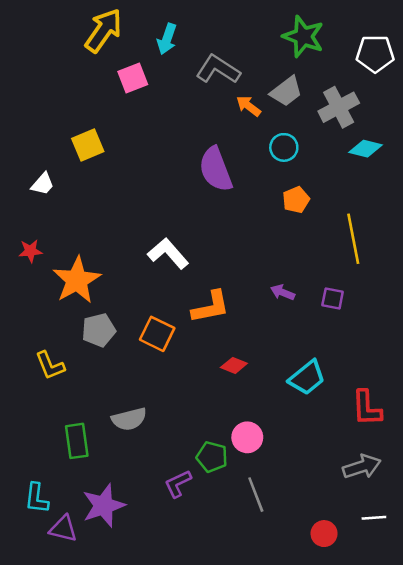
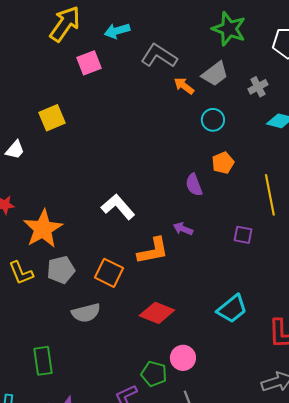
cyan arrow: (167, 39) -> (117, 31), turned 55
gray cross: (339, 107) -> (258, 87), size x0.6
purple semicircle: (216, 169) -> (194, 185), moved, size x0.6
purple arrow: (283, 292) -> (183, 229), moved
purple square: (333, 298) -> (243, 235), moved
yellow L-shape: (50, 365) -> (21, 273), moved
red diamond: (234, 365) -> (157, 313), moved, size x1.6
gray semicircle: (129, 419) -> (86, 313), moved

